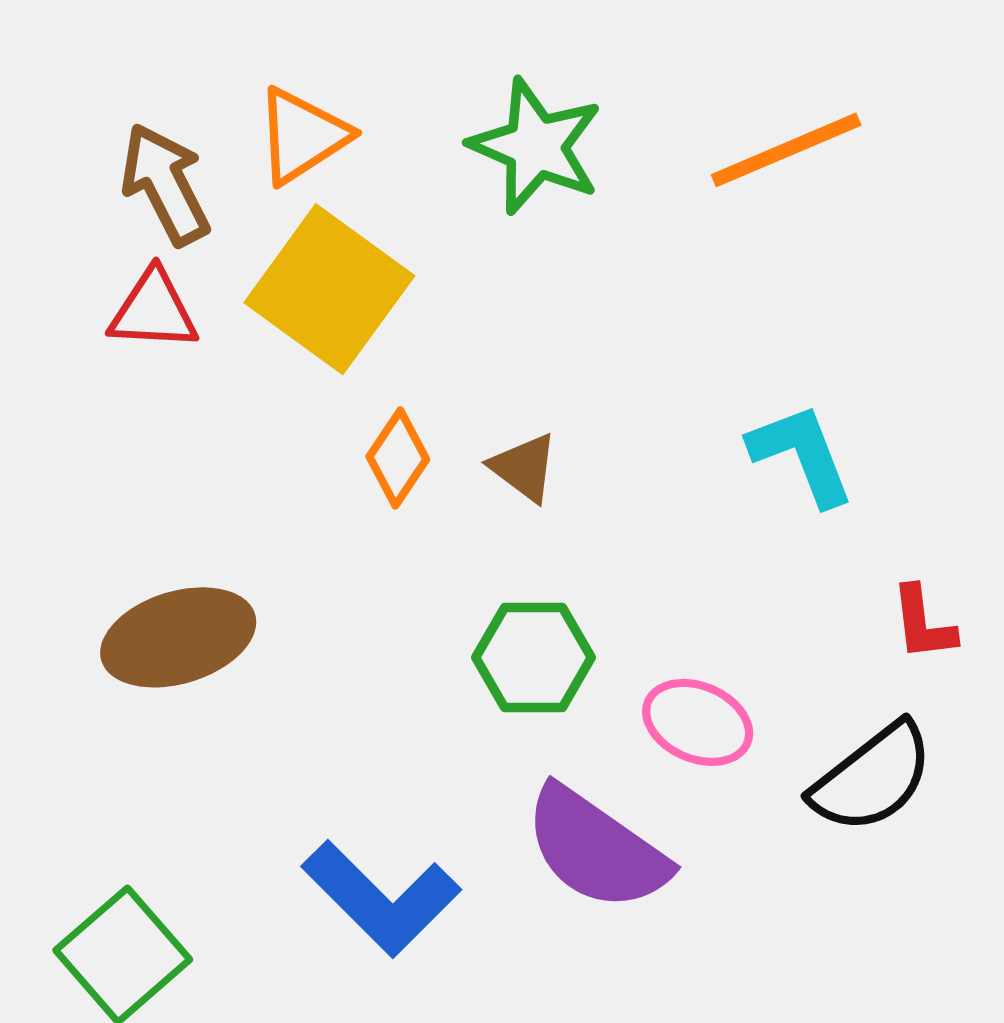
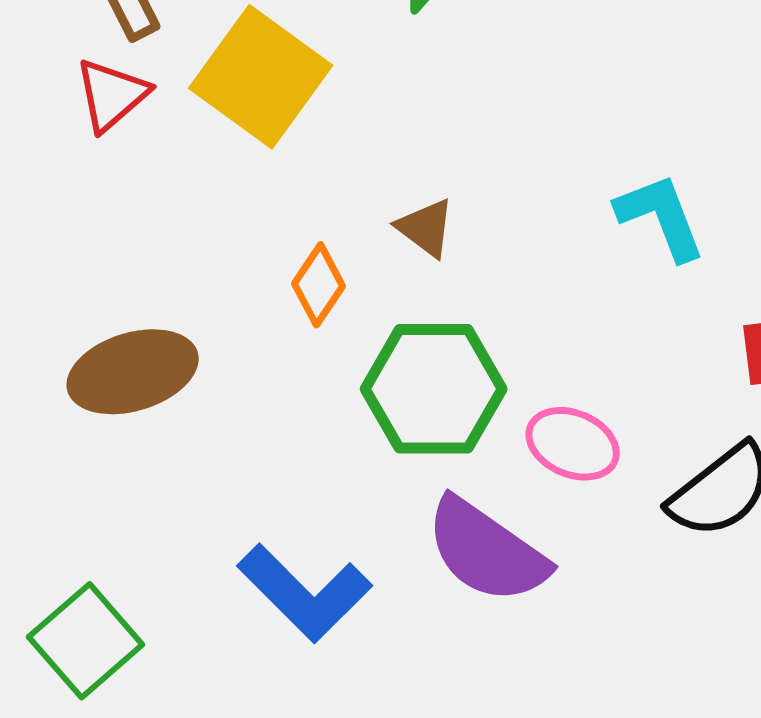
red triangle: (153, 310) -> (112, 95), turned -44
orange diamond: (398, 458) -> (319, 285), moved
green hexagon: (534, 657) -> (434, 389), size x1.4

